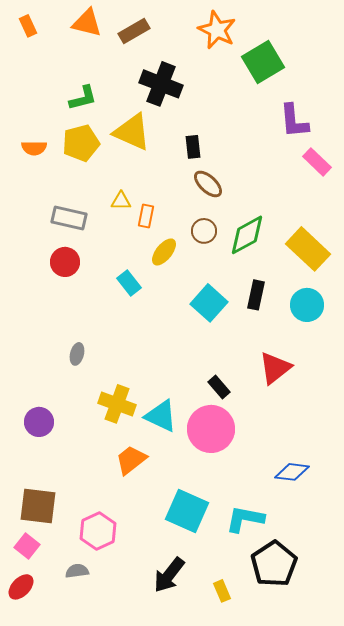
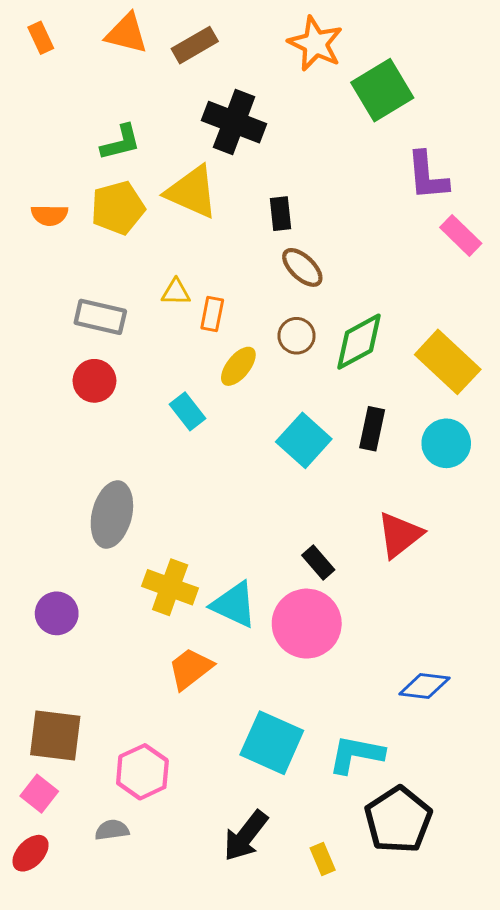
gray ellipse: (77, 354) -> (112, 515), size x2.0

